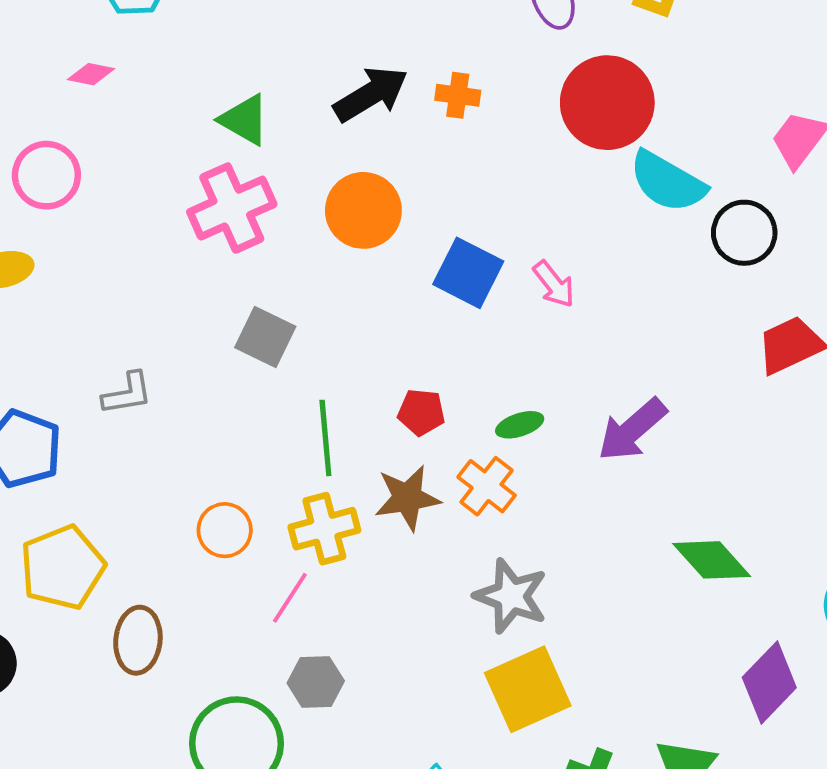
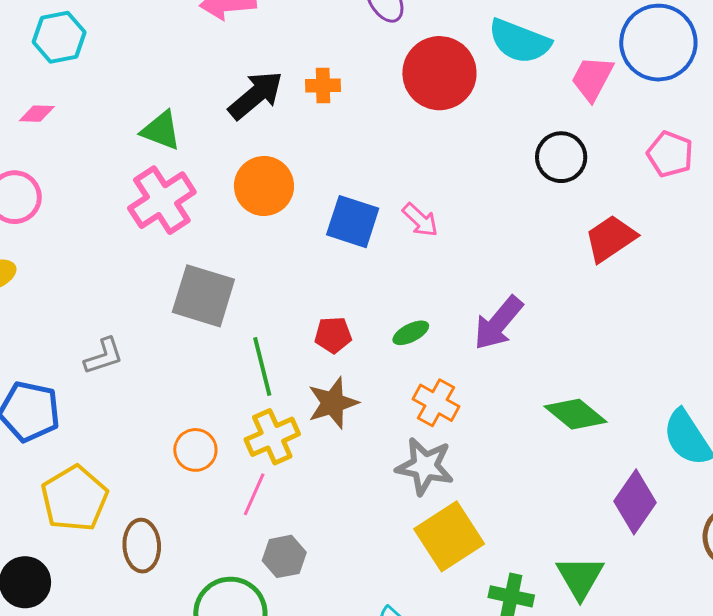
cyan semicircle: (667, 182) -> (519, 41), moved
gray square: (265, 337) -> (203, 296), size x1.4
orange cross: (487, 486) -> (436, 403), moved

